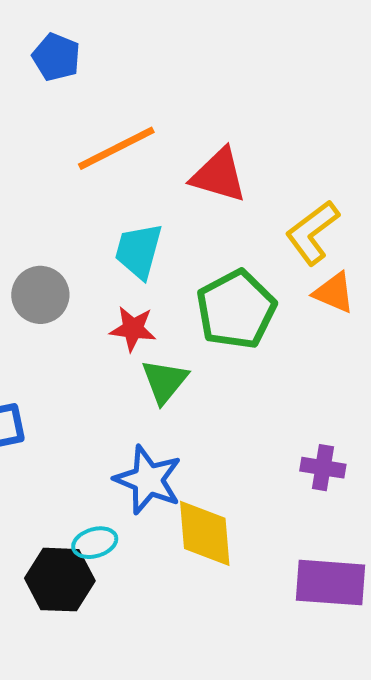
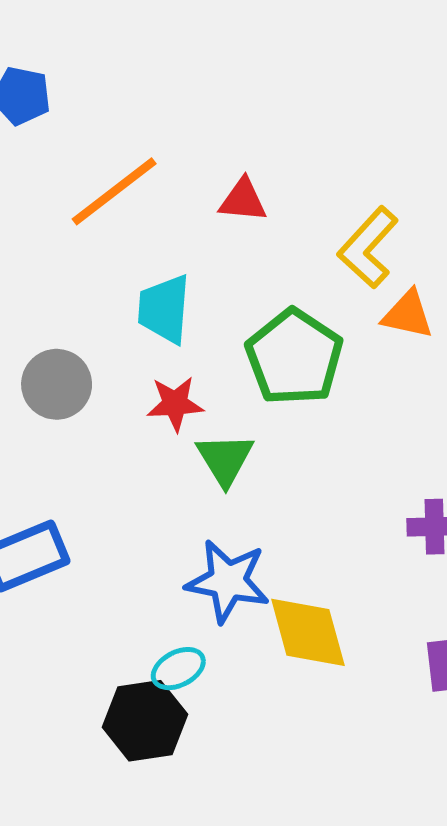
red triangle: (219, 175) -> (243, 200), size x0.7

